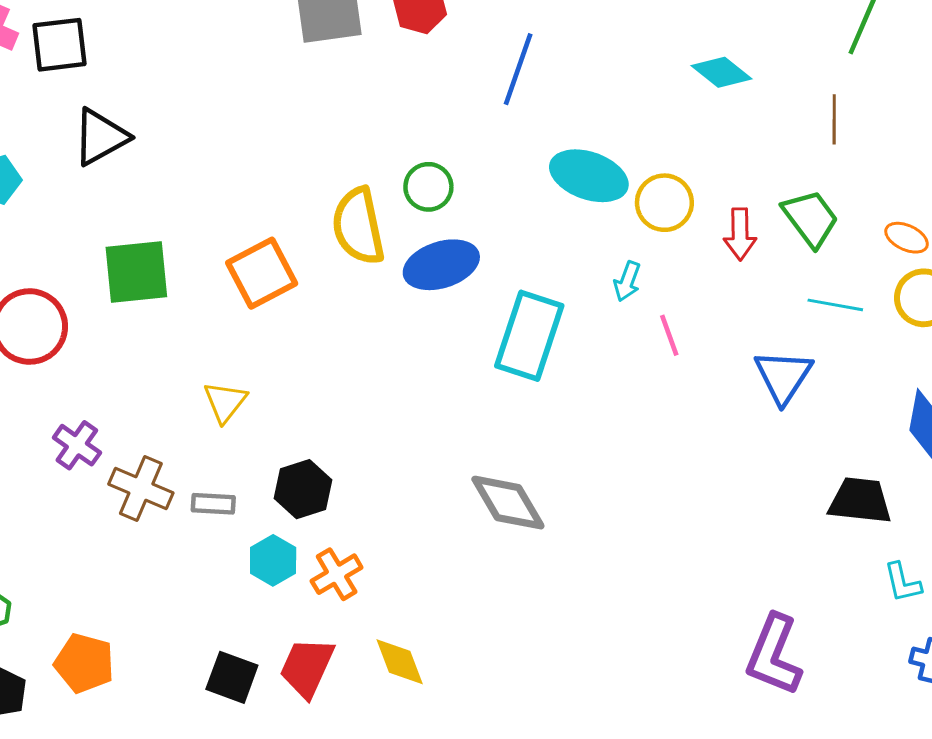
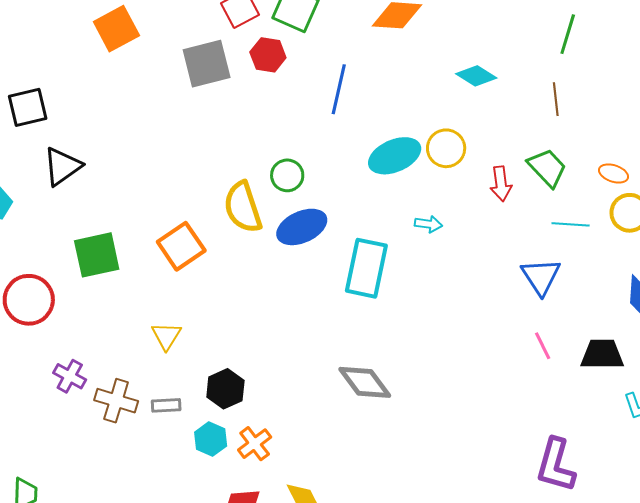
cyan ellipse: (589, 176) -> (395, 156), turned -36
yellow circle: (664, 203) -> (446, 148), moved
cyan arrow: (627, 281) -> (428, 224), turned -96
pink line: (669, 335) -> (543, 346), moved

